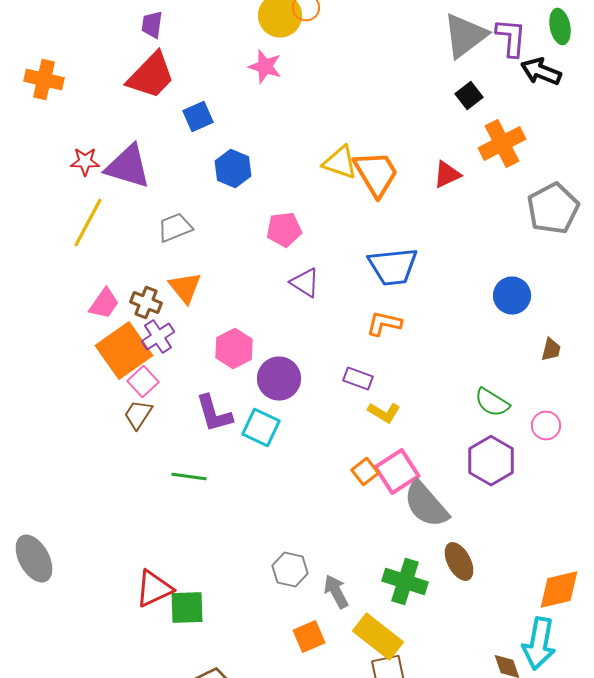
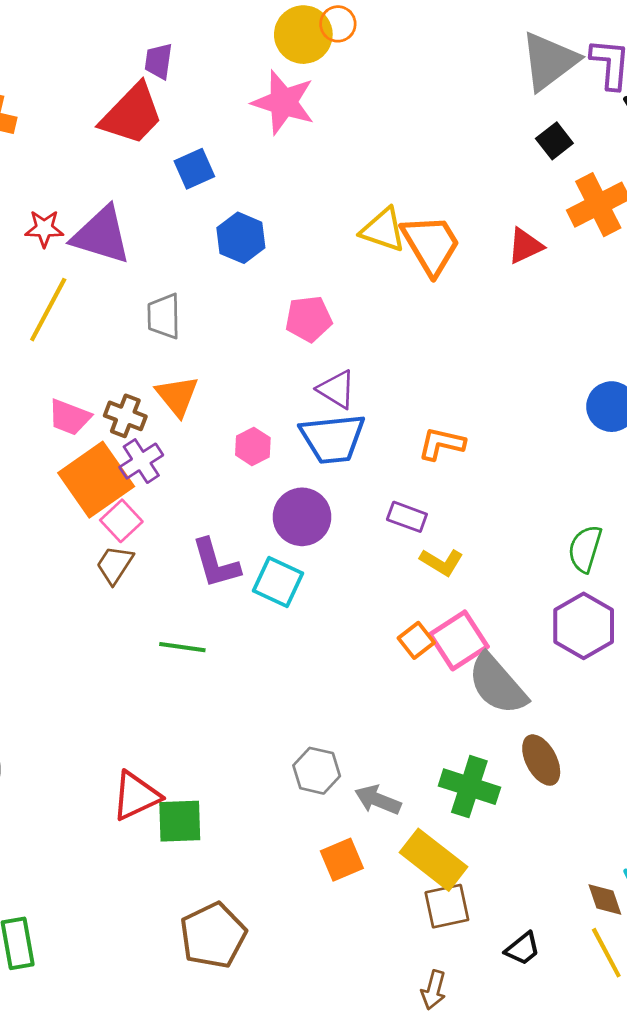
purple trapezoid: (152, 24) -> (159, 61), moved
pink star: (265, 66) -> (283, 102), size x1.4
gray trapezoid: (175, 228) -> (164, 316), turned -69
blue trapezoid: (393, 266) -> (333, 438), moved
pink trapezoid: (104, 304) -> (69, 417), turned 76
pink hexagon: (234, 348) -> (253, 446), moved, size x0.7
green semicircle: (492, 402) -> (585, 549), turned 75
gray arrow: (336, 592) -> (378, 800), turned -40

